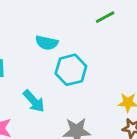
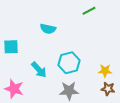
cyan hexagon: (71, 70) -> (69, 63), moved

